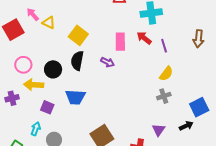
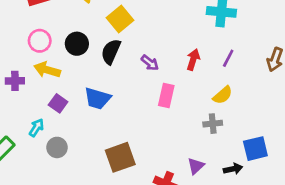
red arrow: (144, 38) -> (193, 60), moved, turned 56
pink rectangle: (120, 42) -> (166, 95), moved
purple line: (164, 46) -> (228, 58), turned 32
black circle: (53, 69) -> (77, 44), moved

